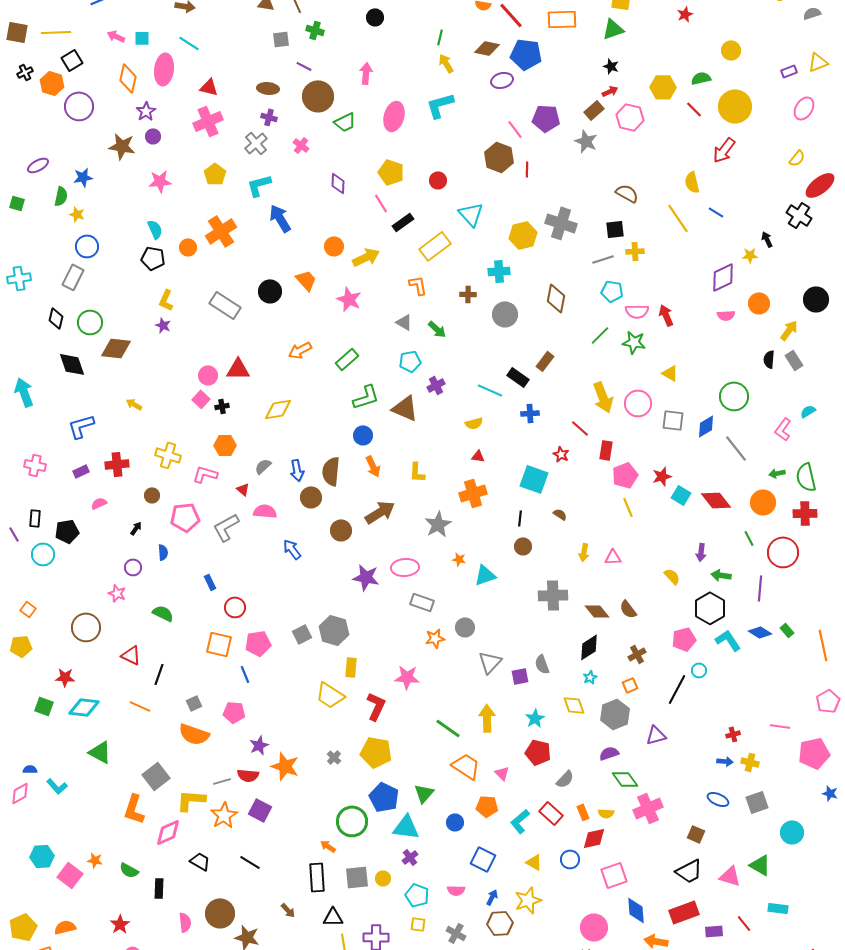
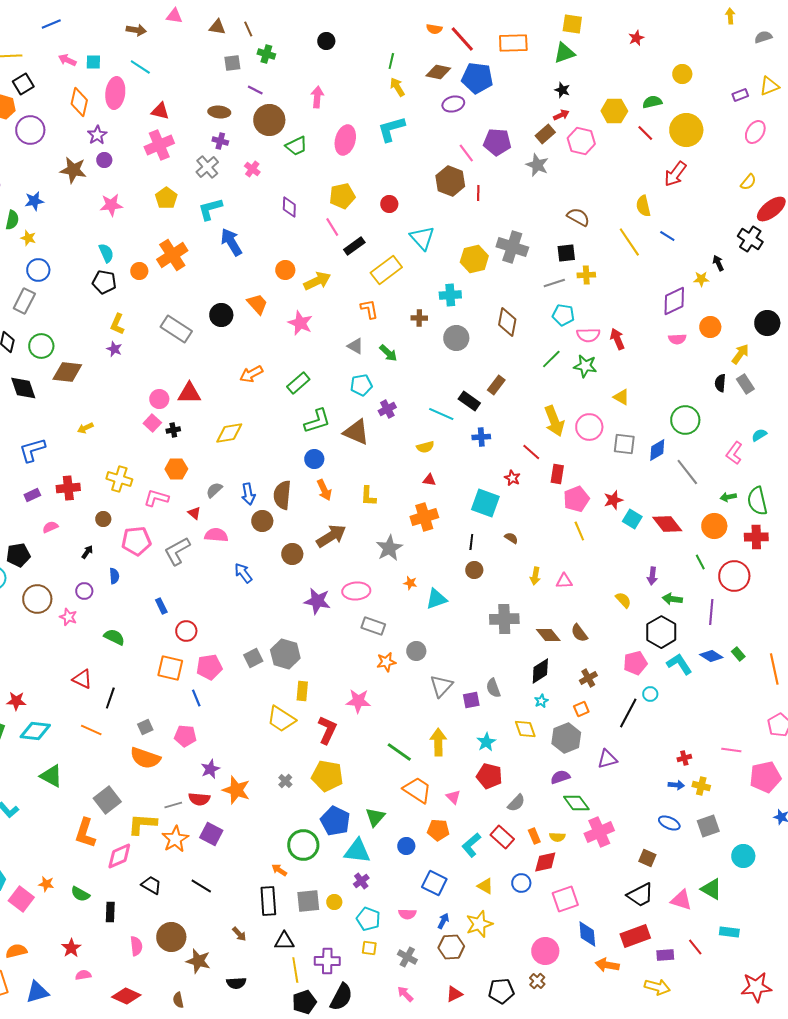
yellow pentagon: (391, 172) -> (342, 196), turned -30
yellow arrow: (134, 404) -> (85, 428), turned -56
brown circle: (86, 627) -> (37, 599), moved

